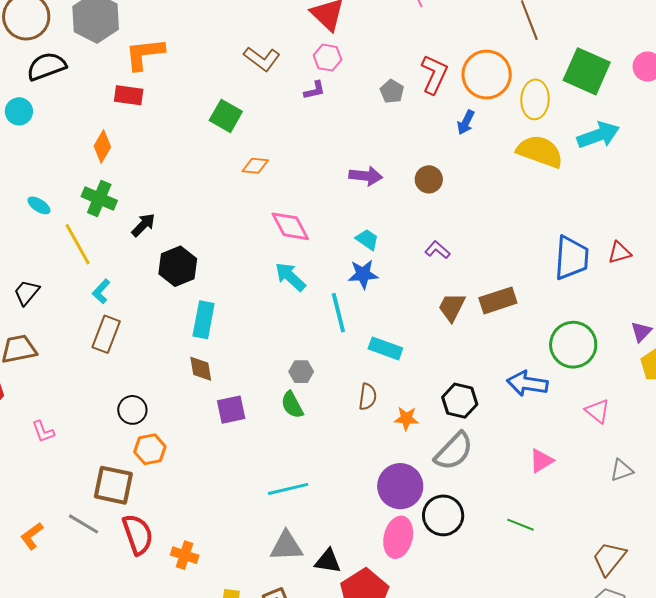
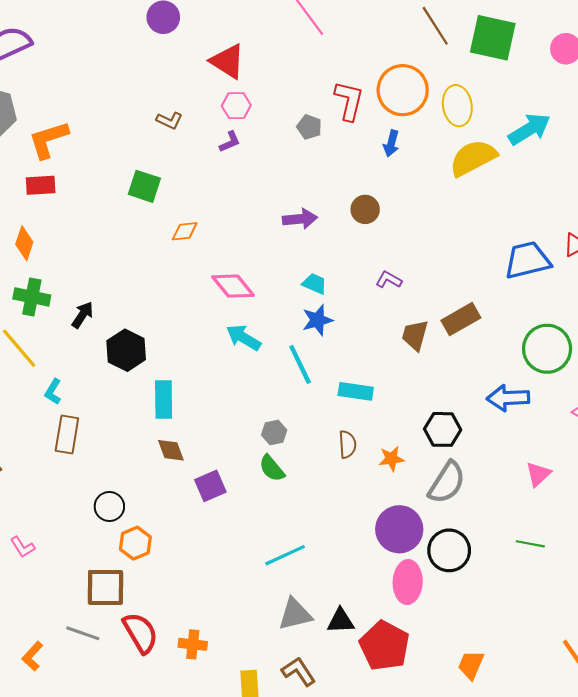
brown L-shape: (262, 59) -> (169, 120), size x0.7
green square: (587, 71) -> (493, 38), moved
yellow semicircle: (540, 151) -> (473, 158), turned -36
blue trapezoid: (571, 258) -> (527, 260), turned -96

